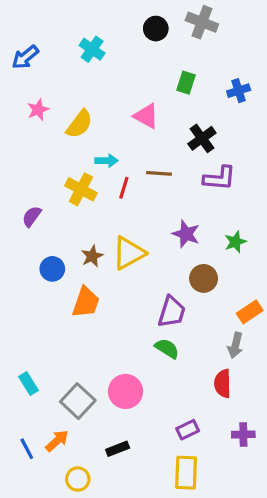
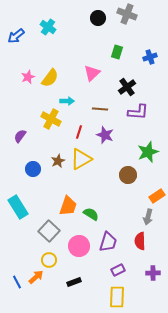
cyan cross: (92, 49) -> (48, 27), moved
pink star: (38, 110) -> (28, 77), moved
pink triangle: (146, 116) -> (92, 73), turned 48
red line: (124, 188) -> (79, 132), moved
purple star: (186, 234) -> (105, 135), moved
green star: (235, 242) -> (148, 152), size x1.5
orange trapezoid: (86, 302) -> (68, 206), moved
purple trapezoid: (172, 312) -> (108, 242), moved
green semicircle: (167, 348) -> (91, 214), moved
cyan rectangle: (28, 384) -> (18, 207), moved, size x1.6
gray square: (78, 401) -> (49, 231), moved
yellow circle: (78, 479) -> (49, 260), moved

